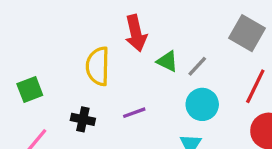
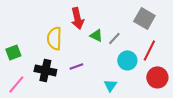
cyan circle: (202, 104) -> (127, 60), moved
black cross: (83, 119) -> (45, 70), size x1.5

